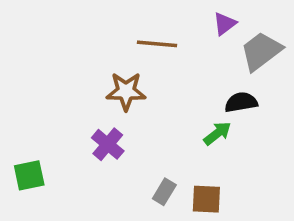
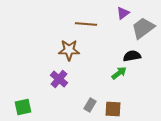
green square: (29, 175) -> (23, 107), moved

